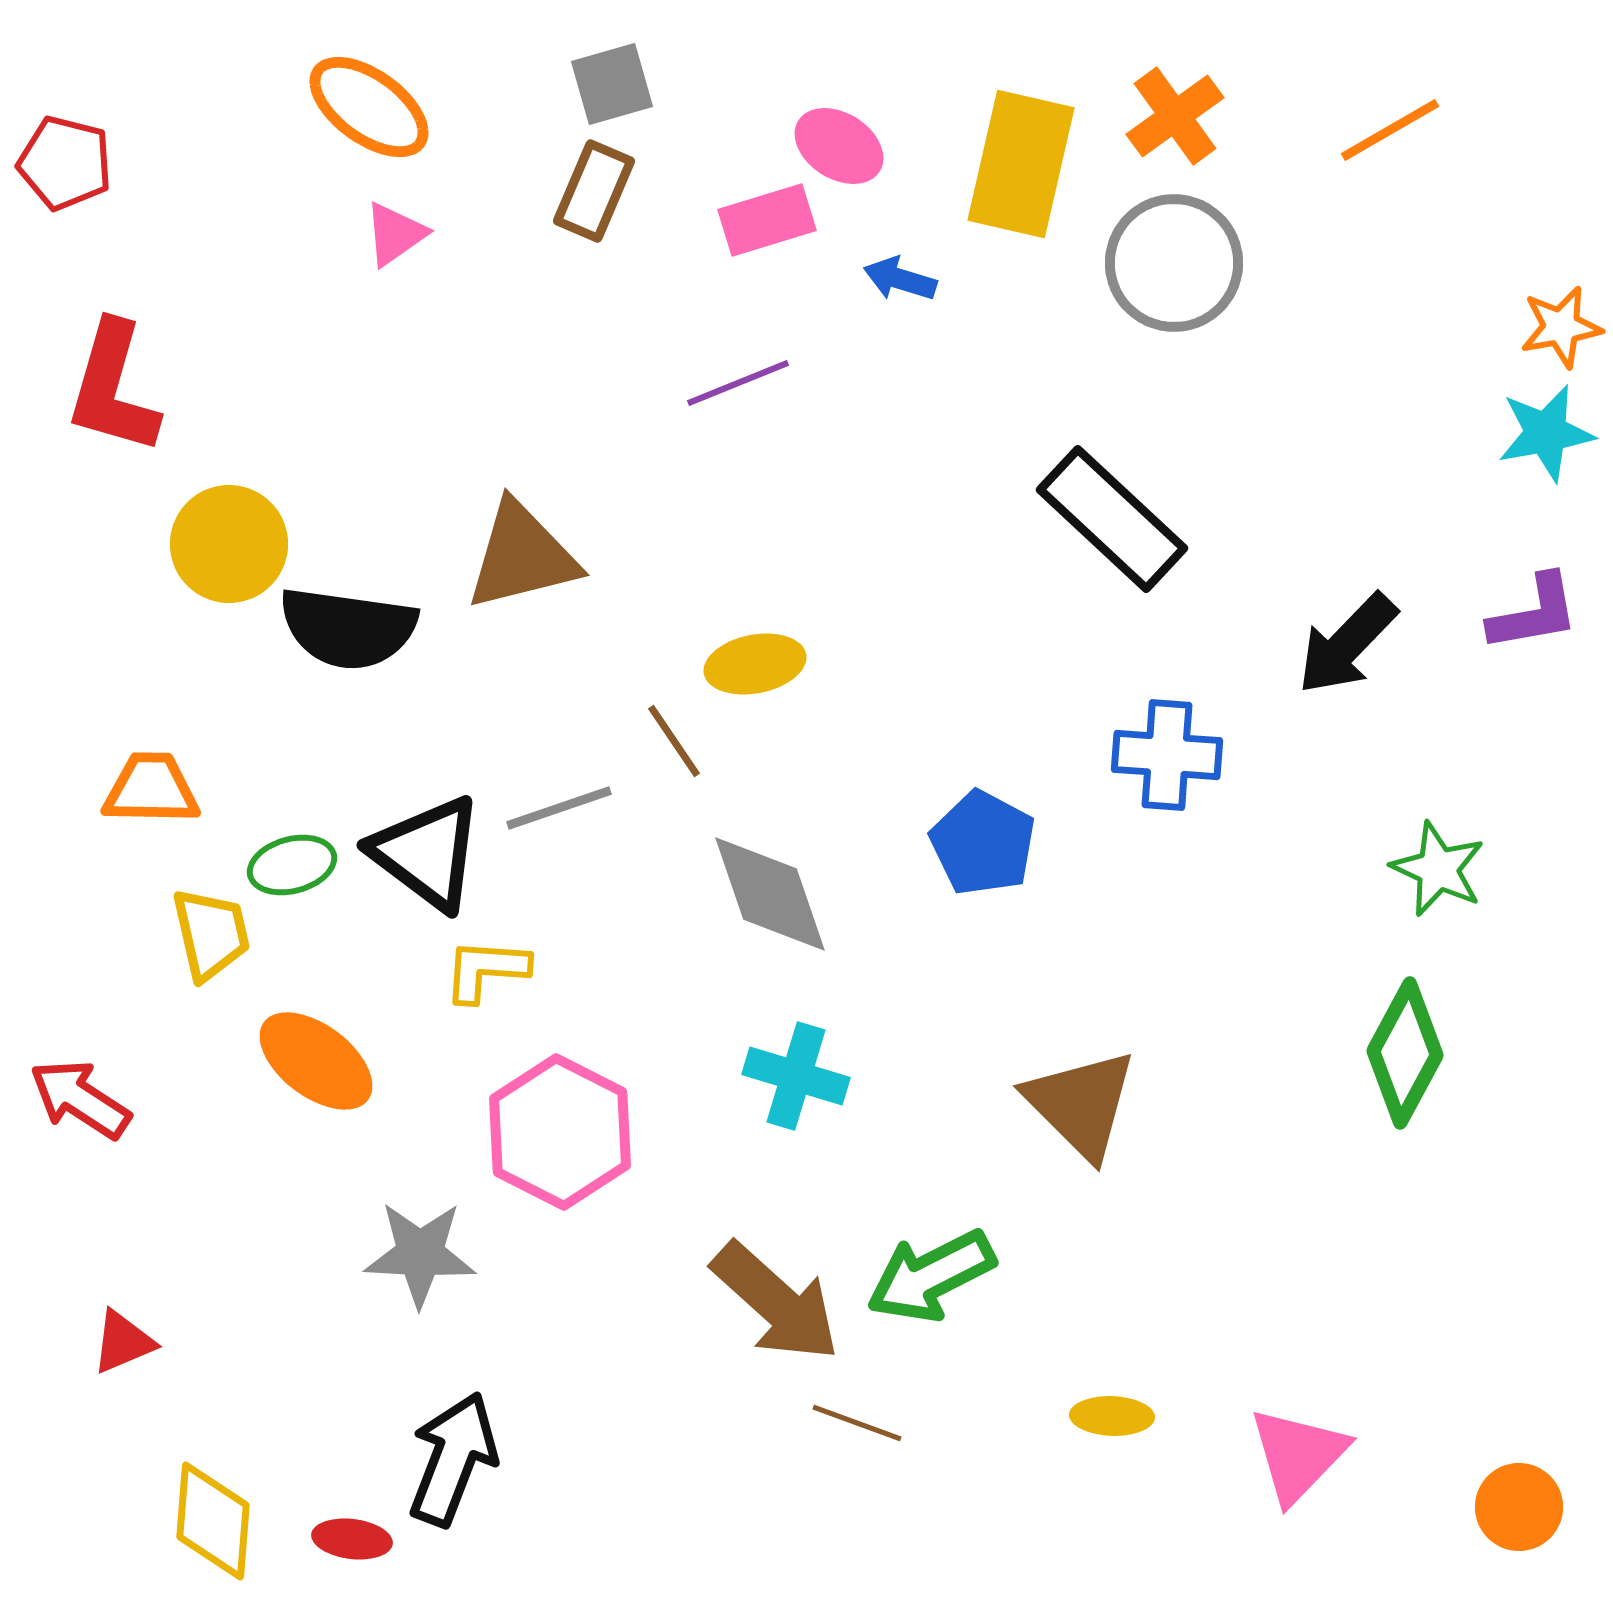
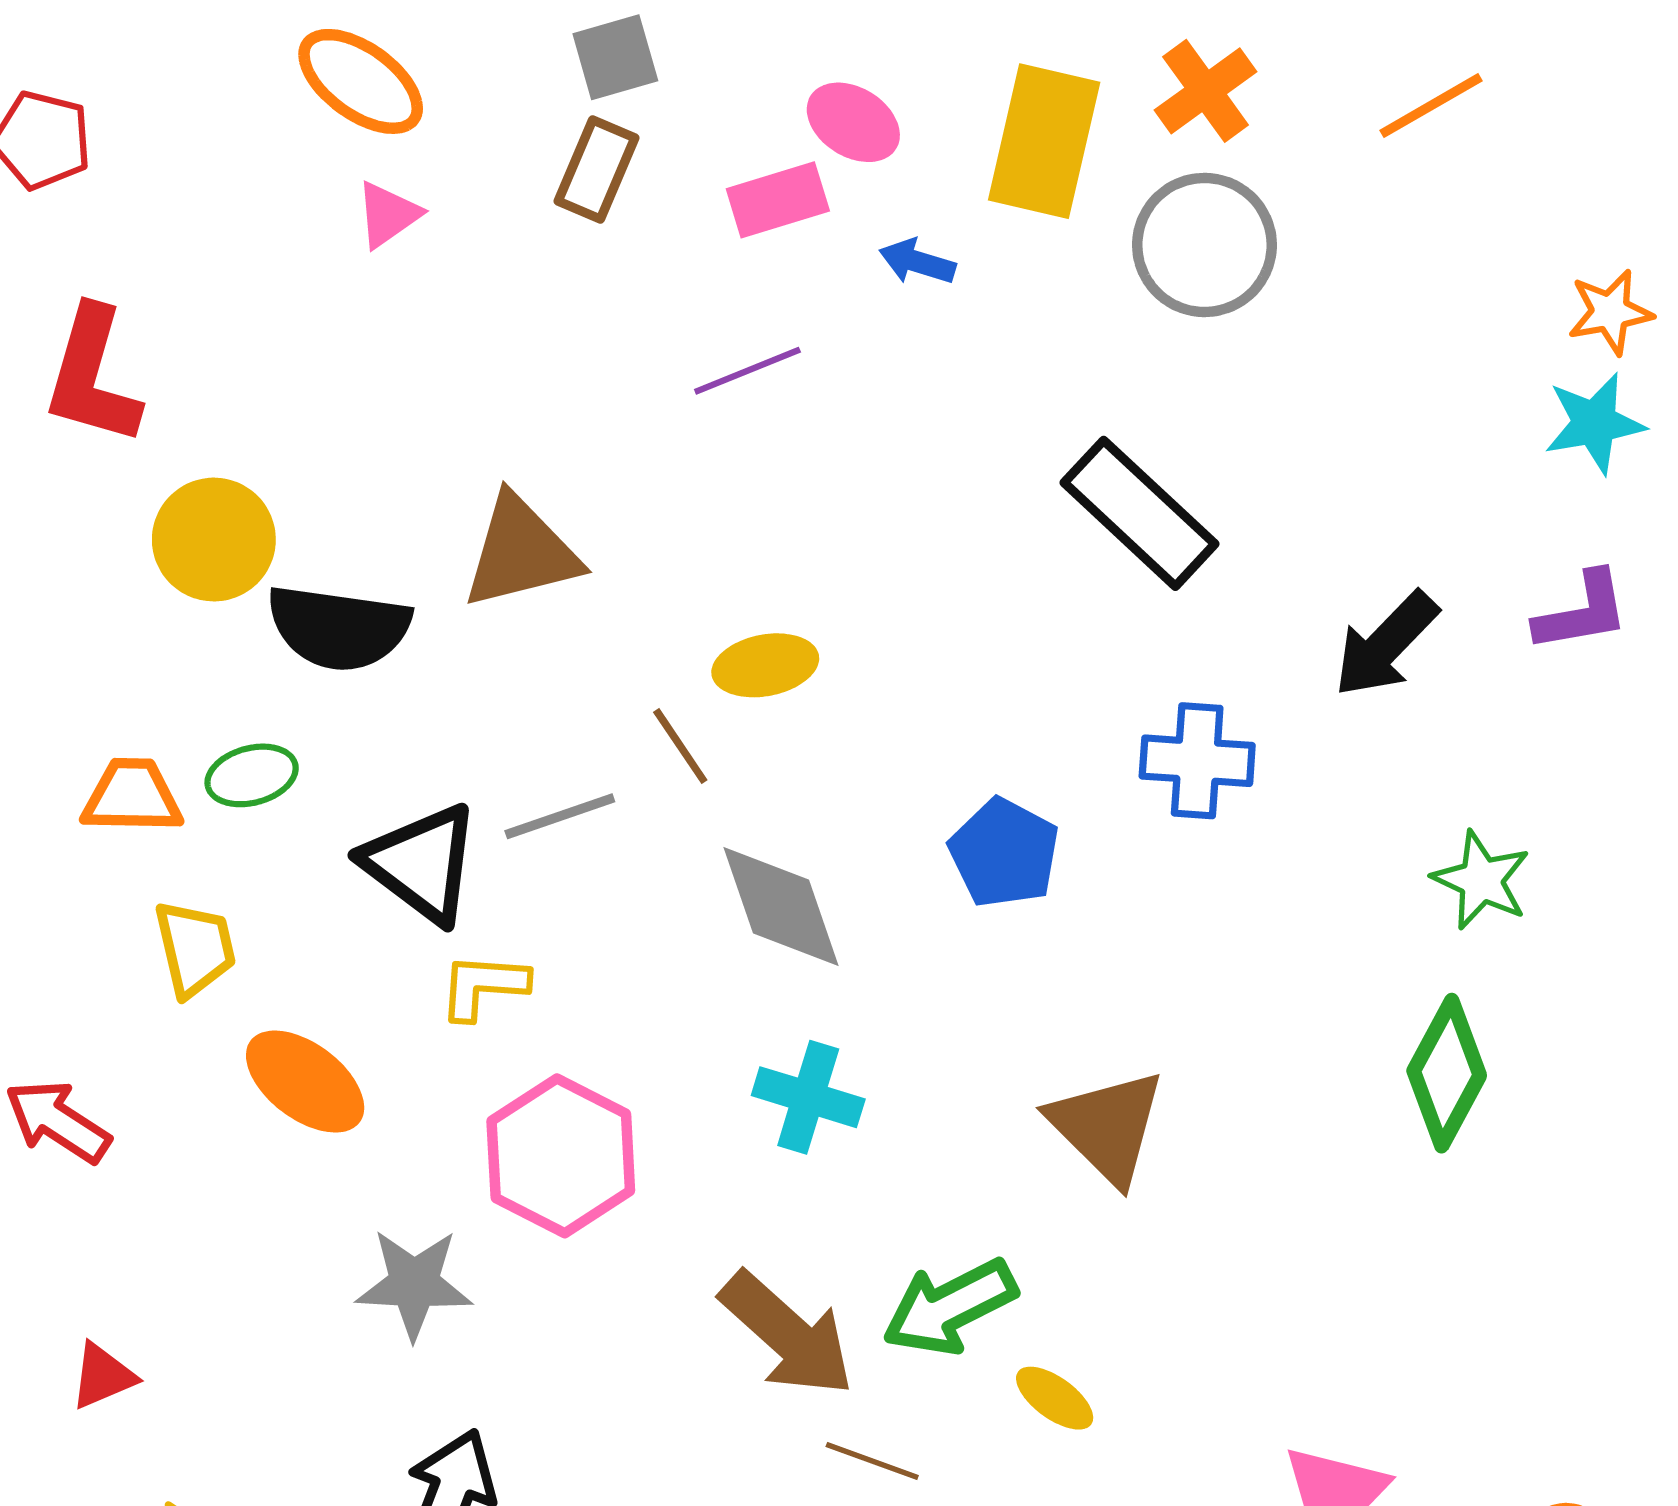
green ellipse: (292, 865) -> (252, 775), moved
yellow ellipse: (1112, 1416) -> (1055, 1398), moved, turned 34

